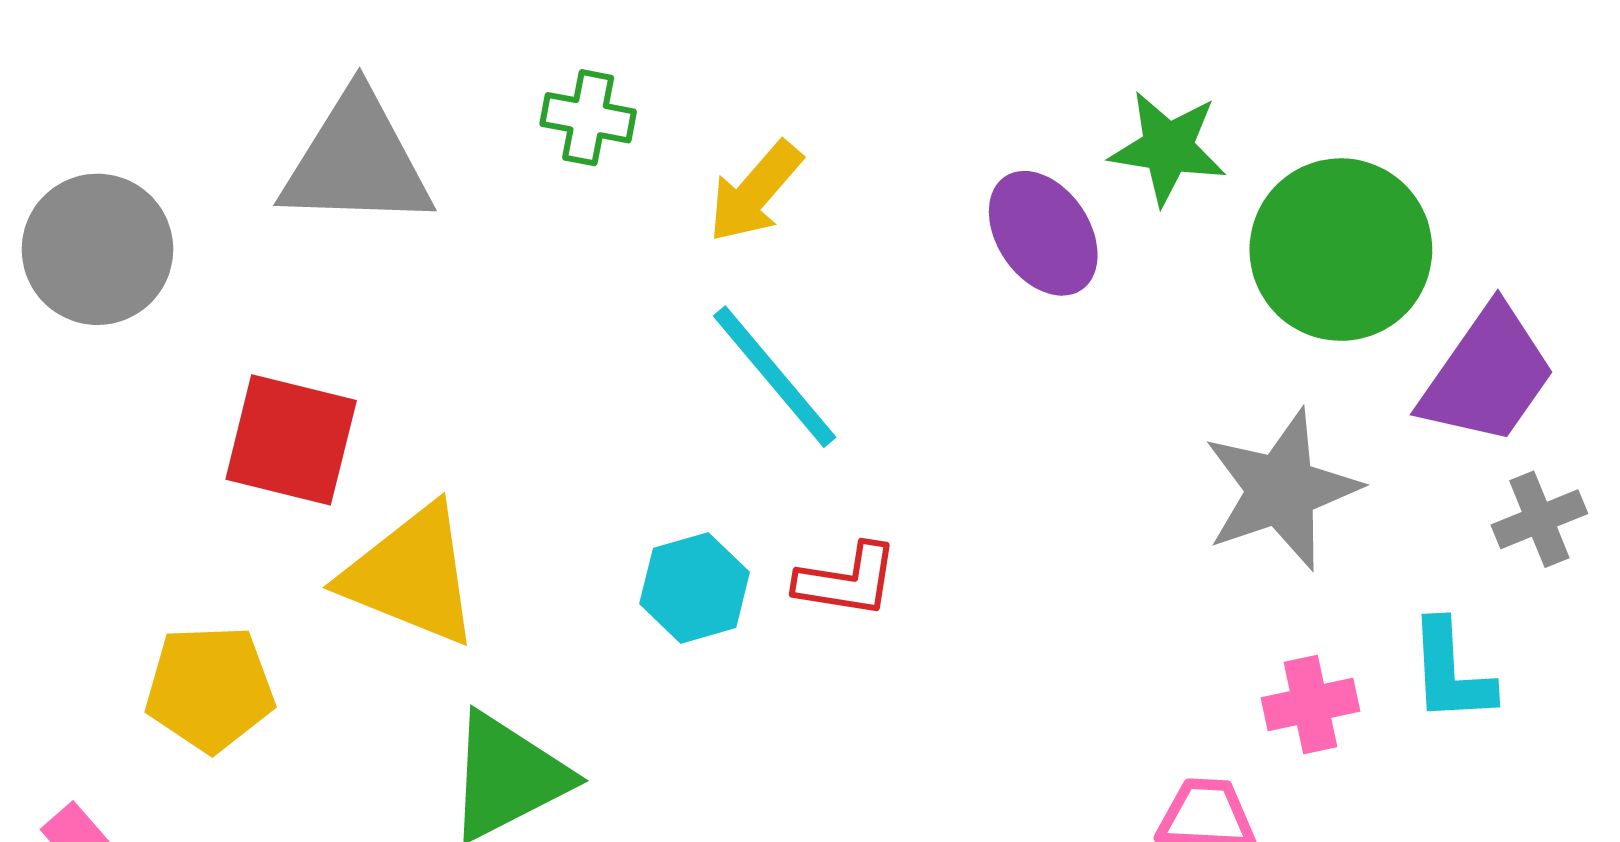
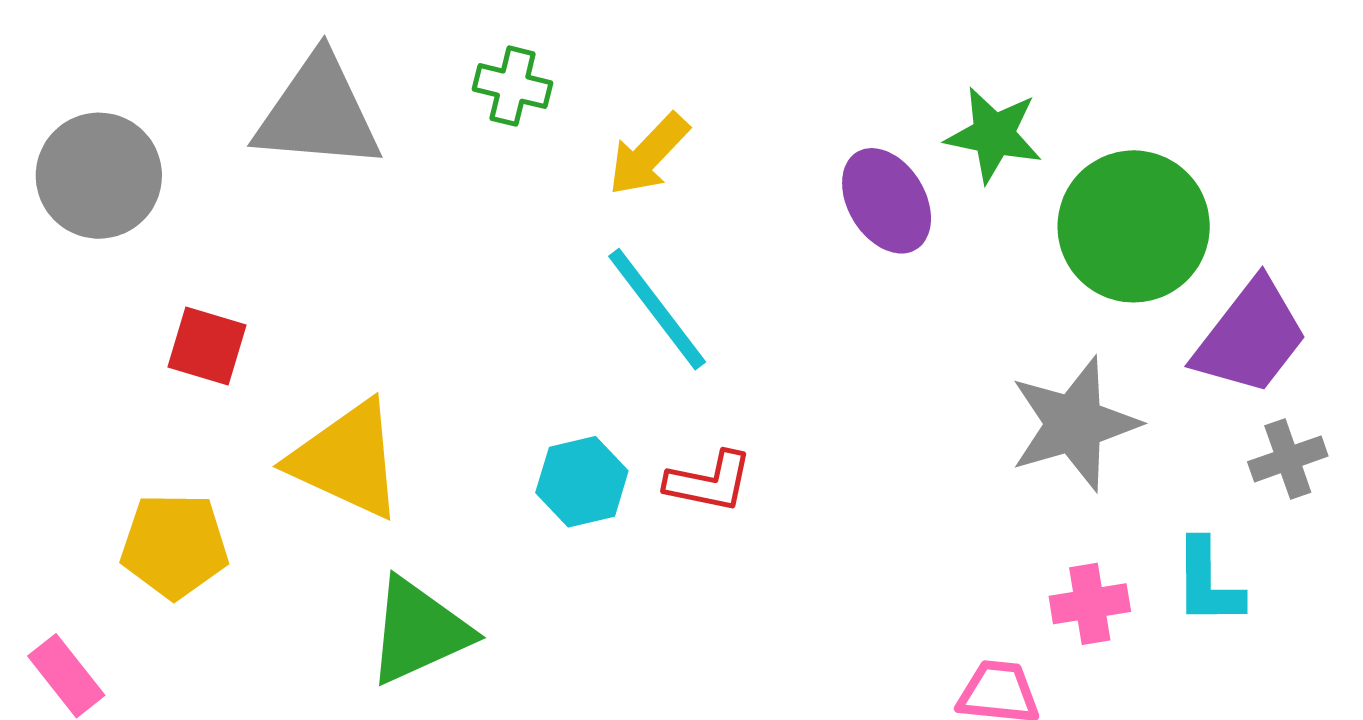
red square: (291, 440) -> (207, 346), moved, size x0.7

